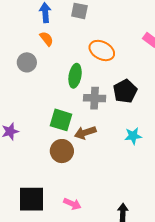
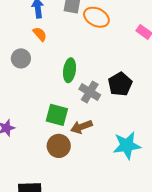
orange ellipse: (102, 51) -> (96, 17), moved
gray cross: (95, 98) -> (90, 92), turned 30
cyan star: (133, 136) -> (127, 145), moved, size x1.6

